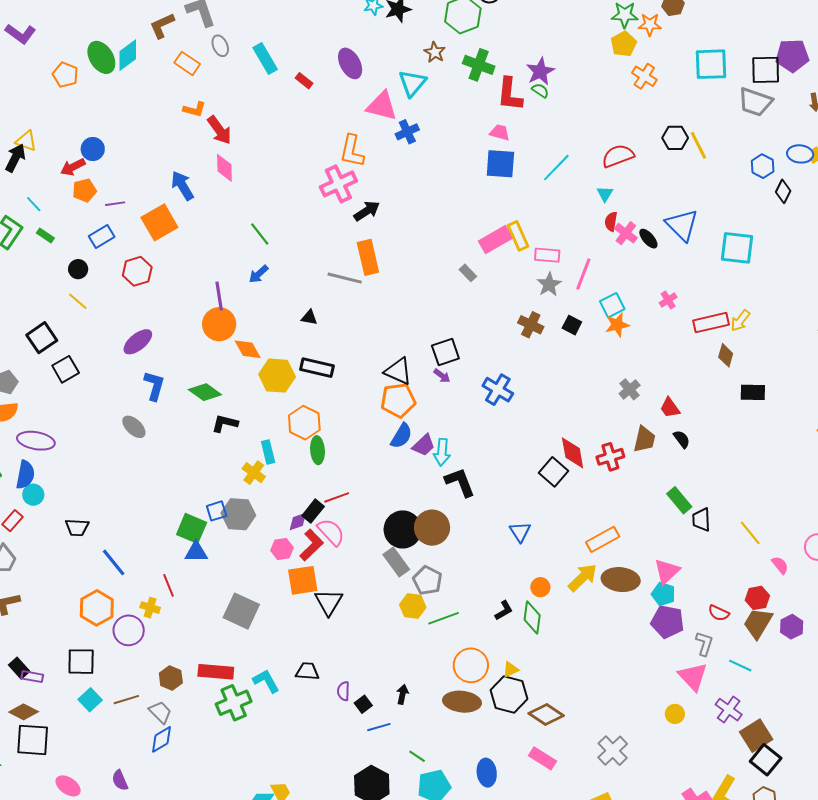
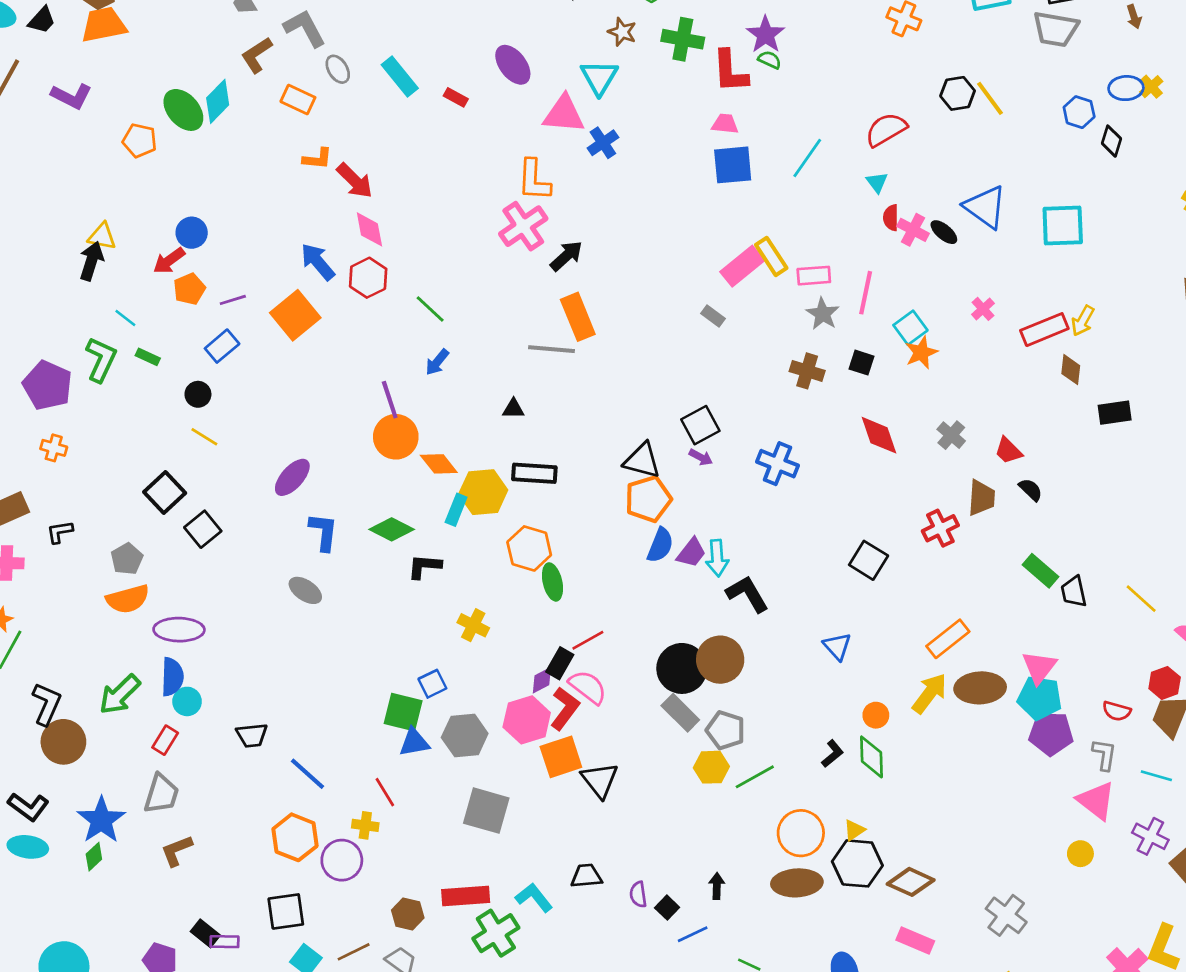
red hexagon: (137, 271) -> (368, 278), moved
cyan rectangle: (268, 452) -> (456, 510), moved, turned 45
red diamond: (573, 453) -> (879, 435), moved
gray hexagon: (238, 514) -> (465, 735), moved
pink hexagon: (282, 549) -> (527, 720), size x1.6
cyan pentagon: (663, 594) -> (1040, 698), size x1.4

